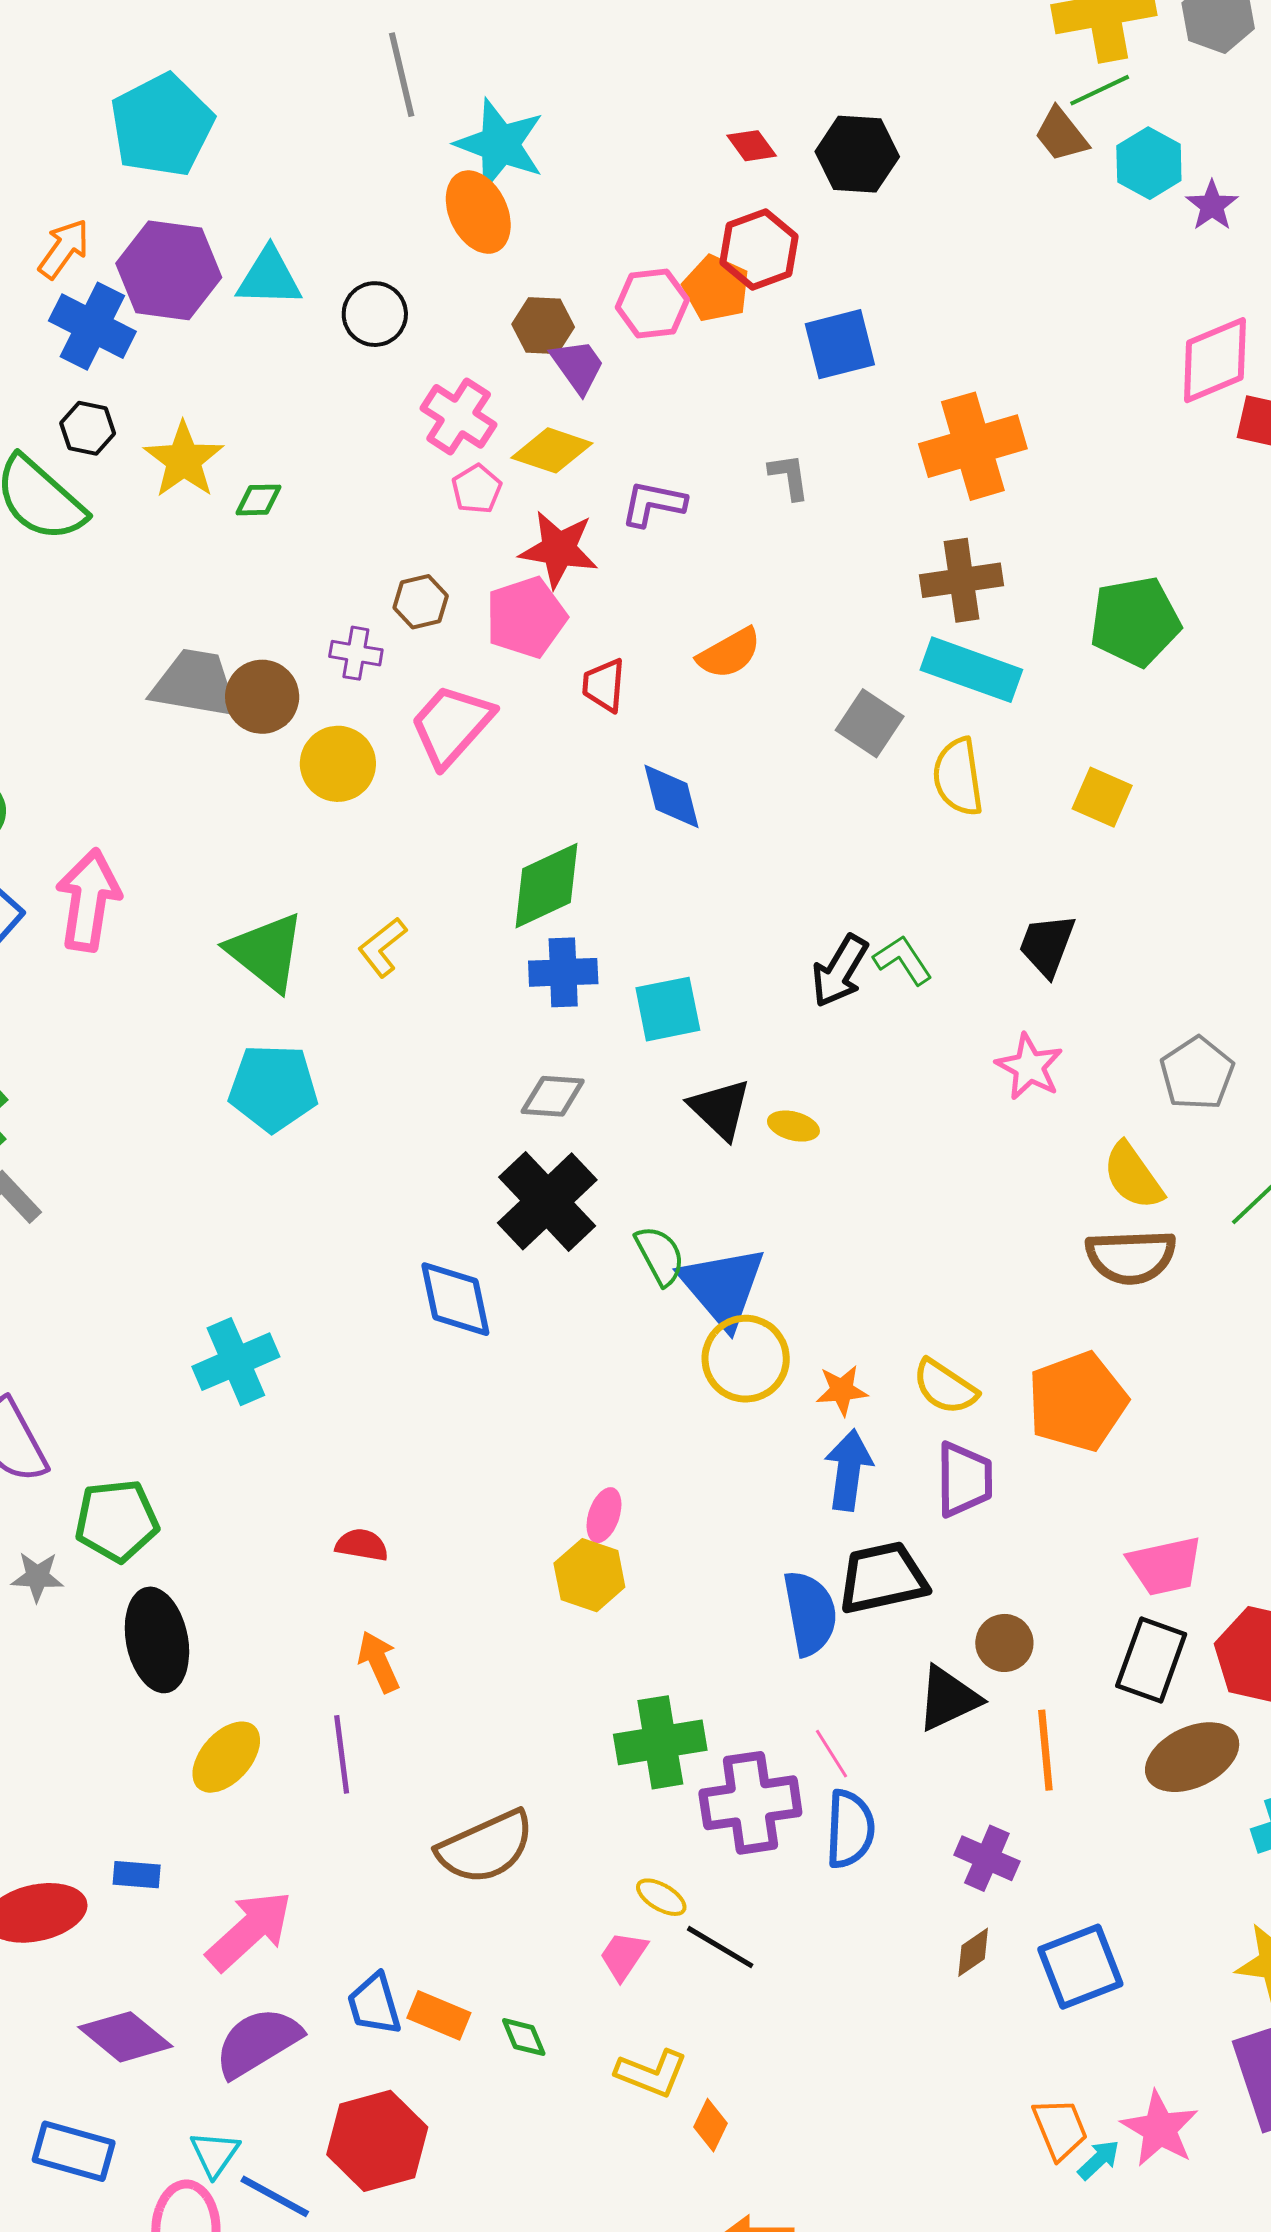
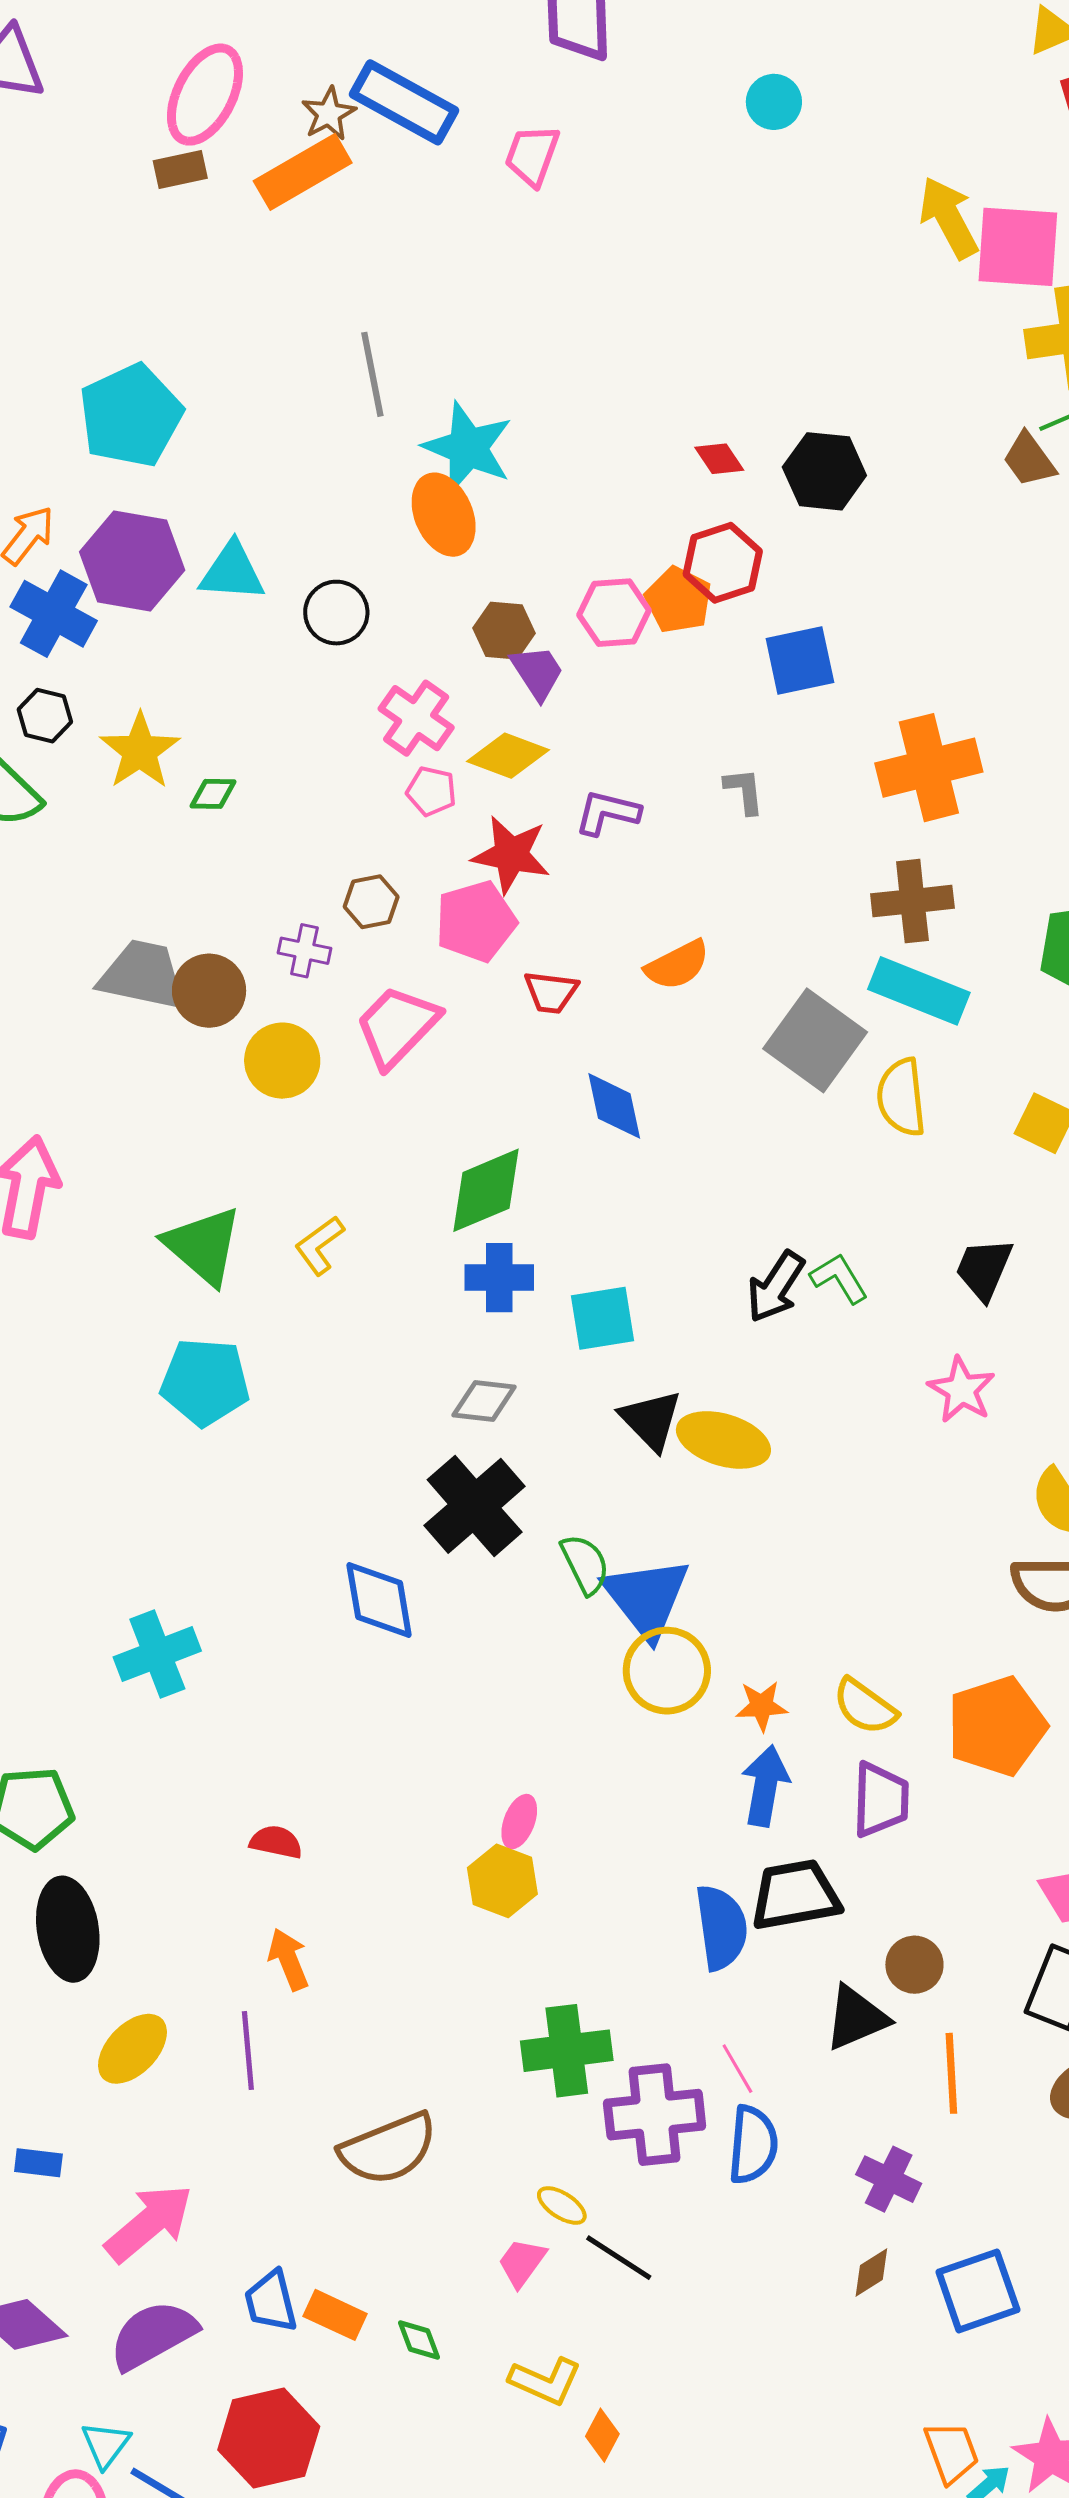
pink pentagon: (477, 489) -> (431, 791), turned -30
red trapezoid: (604, 685) -> (551, 992), turned -90
gray square: (870, 723) -> (815, 1040), size x1.5
yellow ellipse: (793, 1126) -> (723, 1440), size x1.8

